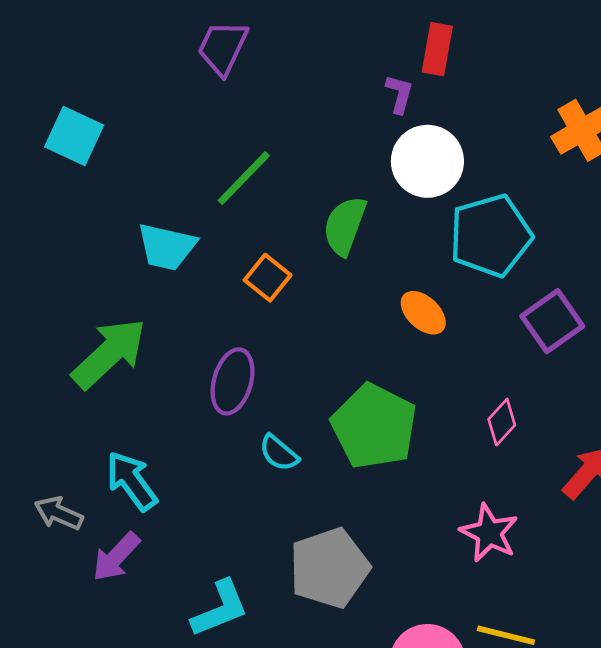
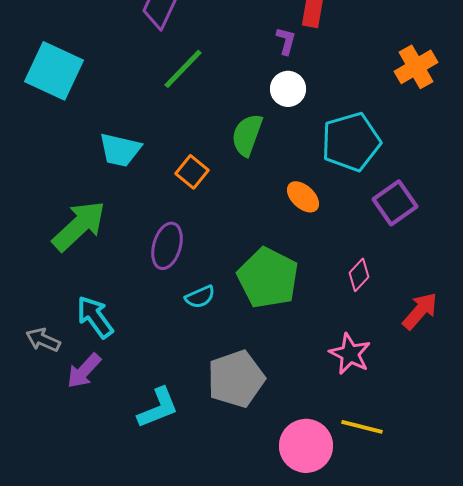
cyan square: (74, 136) -> (54, 71), size x1.4
white circle: (427, 161) -> (288, 89), moved, size x0.7
green line: (244, 178) -> (183, 69), moved
cyan semicircle: (279, 453) -> (200, 297), turned -64

